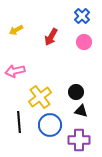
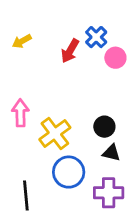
blue cross: (82, 16) -> (96, 37), moved
pink arrow: (15, 71) -> (20, 113), moved, turned 102
black line: (19, 122) -> (26, 195), moved

